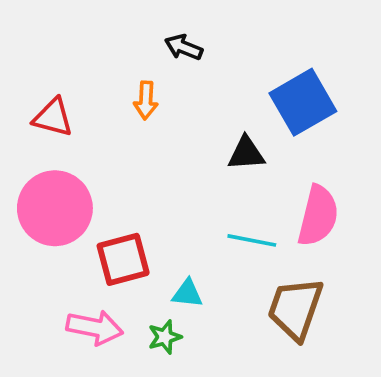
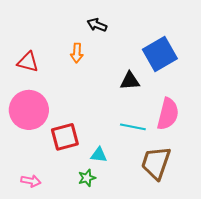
pink arrow: (95, 328) -> (31, 181), moved, size x0.7

